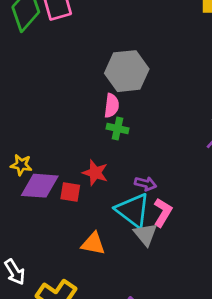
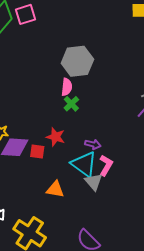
green cross: (117, 128) -> (71, 104), turned 35

